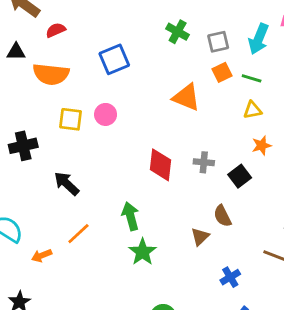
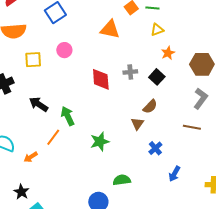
pink circle: (106, 114) -> (64, 50), moved
green arrow: (131, 216) -> (68, 116), moved
brown semicircle: (222, 216) -> (150, 107), turned -98
green star: (143, 252) -> (100, 142), turned 30
blue cross: (230, 277) -> (155, 148), moved

